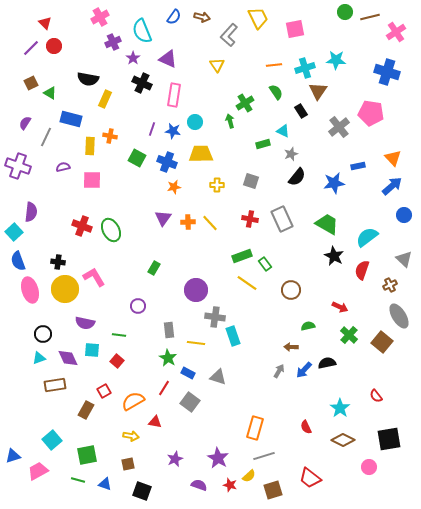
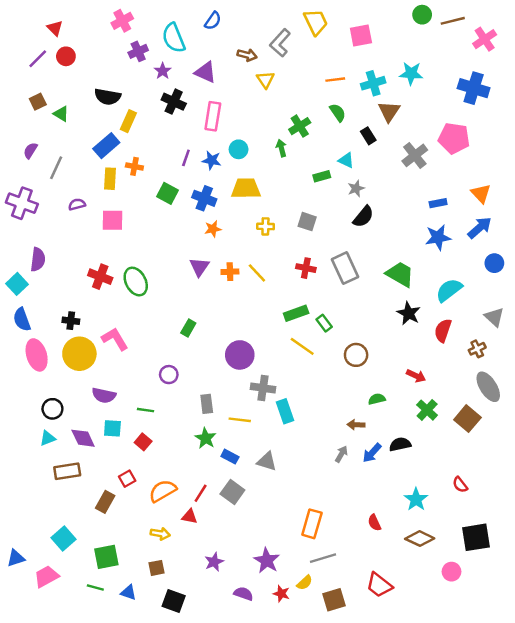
brown arrow: (202, 17) -> (247, 55), moved
blue rectangle: (71, 119) -> (106, 146), moved, turned -55
blue star: (334, 183) -> (438, 237), moved
red line: (164, 388) -> (201, 493), moved

